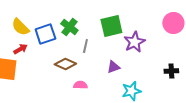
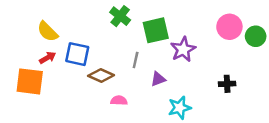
green cross: (69, 27) -> (120, 16), moved
blue square: (45, 34) -> (77, 54), moved, turned 30
gray line: (85, 46) -> (136, 60), moved

